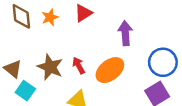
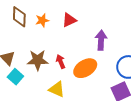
brown star: (50, 67) -> (38, 60), turned -30

